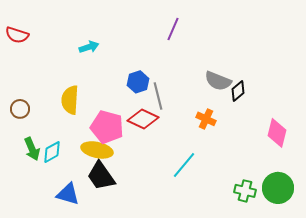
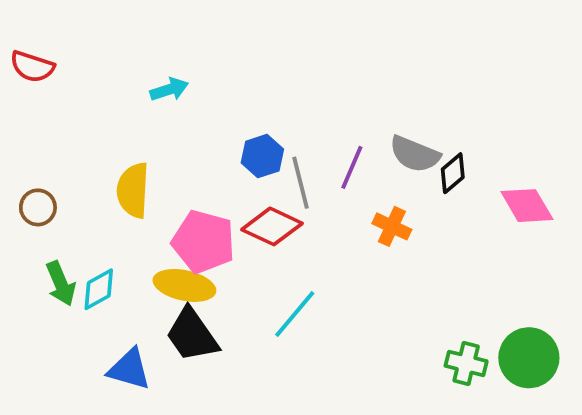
purple line: (173, 29) -> (352, 167), moved
pink diamond: (277, 133) -> (527, 206), moved, turned -44
cyan line: (184, 165) -> (295, 314), moved

